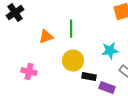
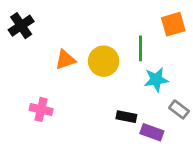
green line: (71, 29) -> (141, 48), moved
yellow circle: (73, 61) -> (104, 61), moved

